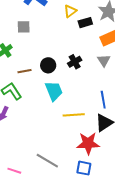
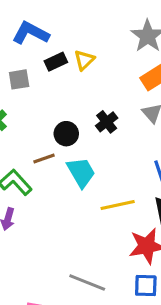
yellow triangle: (70, 11) -> (84, 60), moved
black rectangle: (85, 23) -> (56, 62), moved
brown line: (25, 71) -> (44, 159), moved

